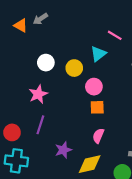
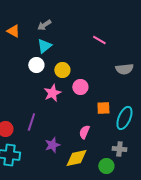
gray arrow: (40, 19) -> (44, 25), moved
cyan triangle: (98, 54) -> (44, 46), moved
pink star: (38, 94) -> (52, 93), moved
orange square: (97, 107) -> (103, 108), moved

